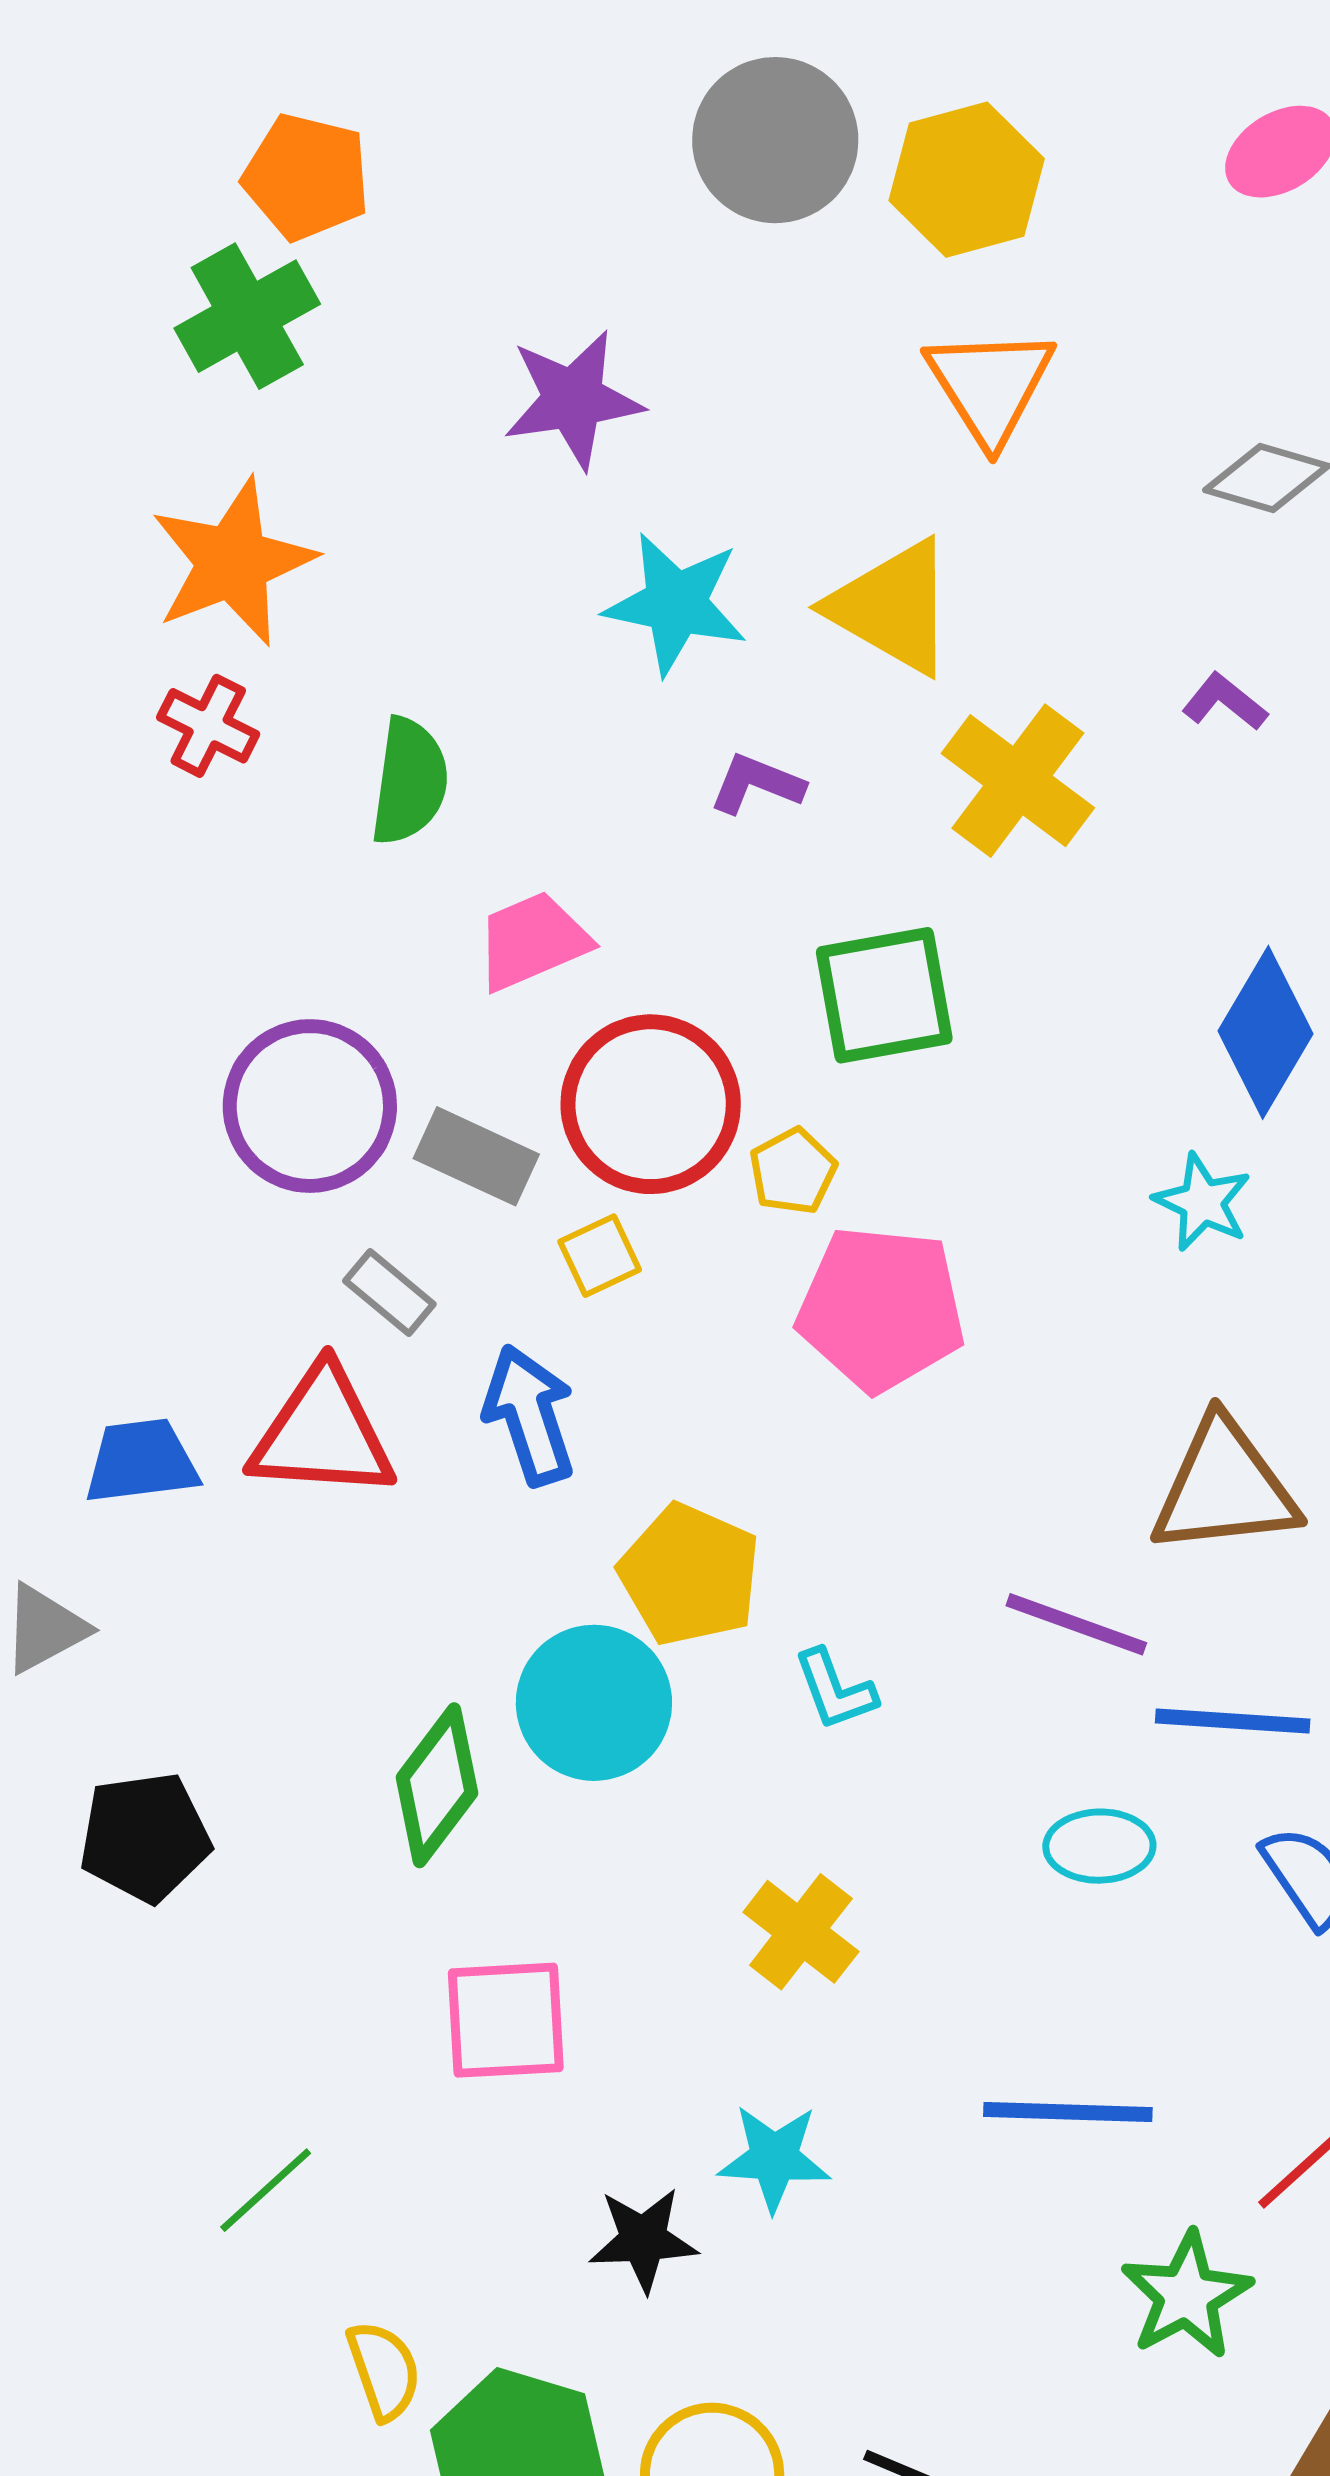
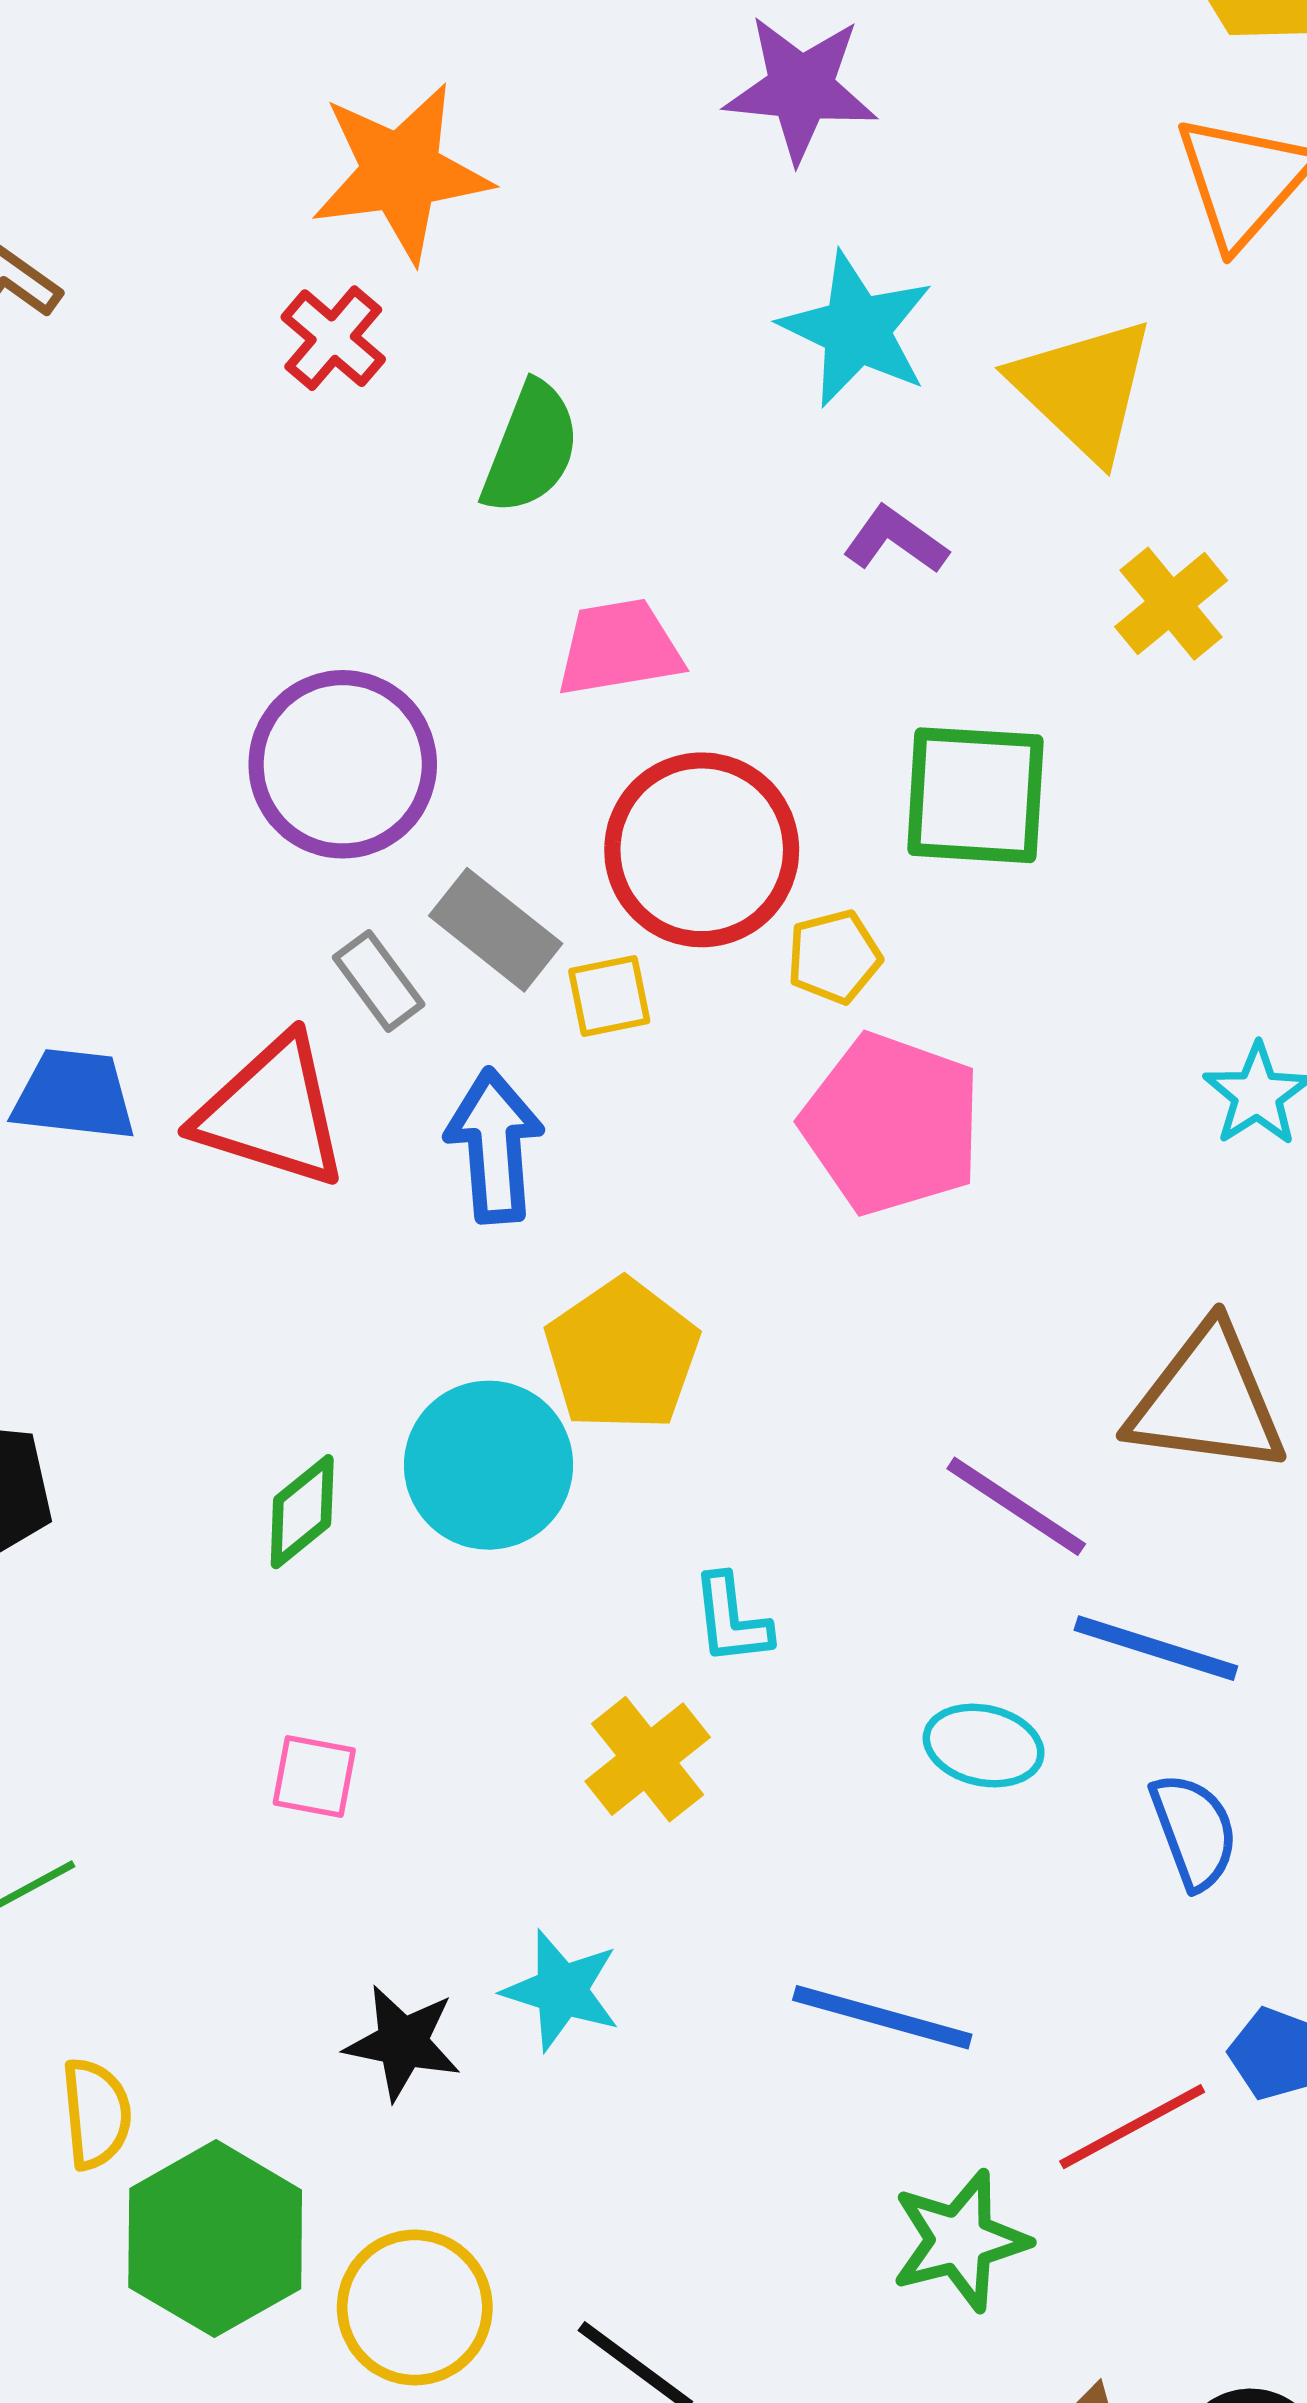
yellow cross: (1018, 781) -> (1171, 604), size x0.7
gray rectangle: (476, 1156) -> (496, 930), moved
cyan L-shape: (835, 1690) -> (731, 1619), moved
green diamond: (437, 1785) -> (302, 1512), size x0.7
pink square: (506, 2020) -> (314, 1776), size x0.6

